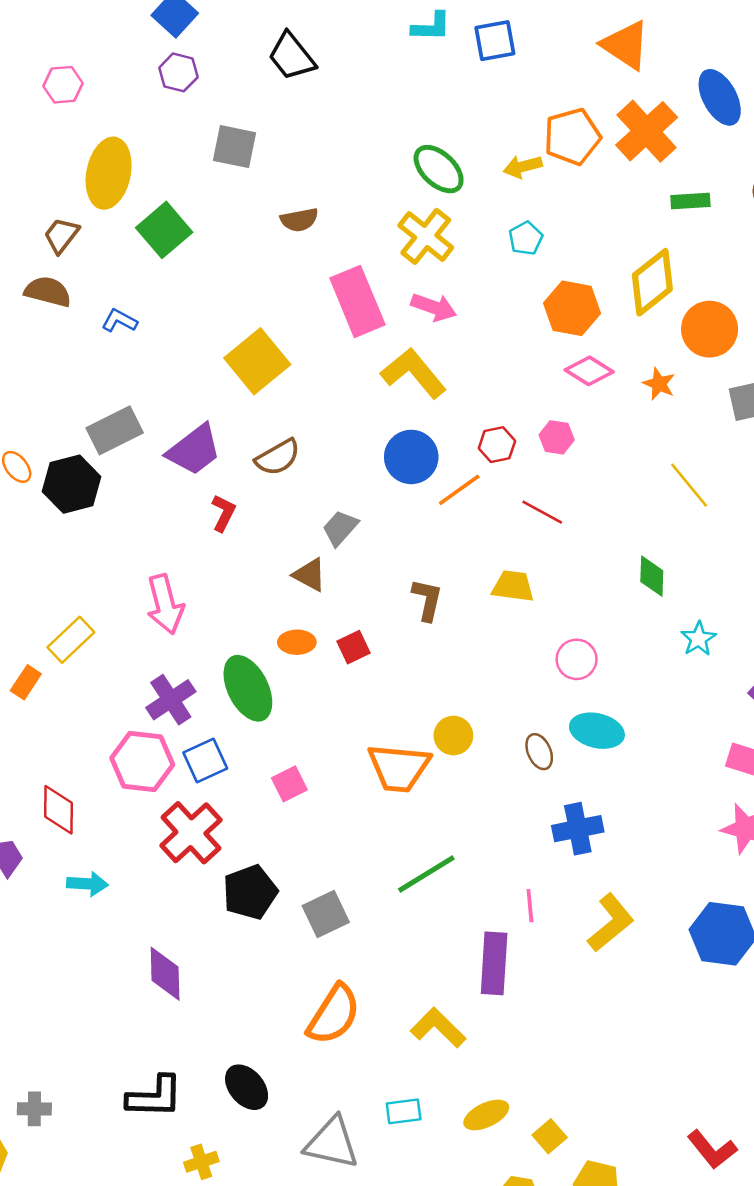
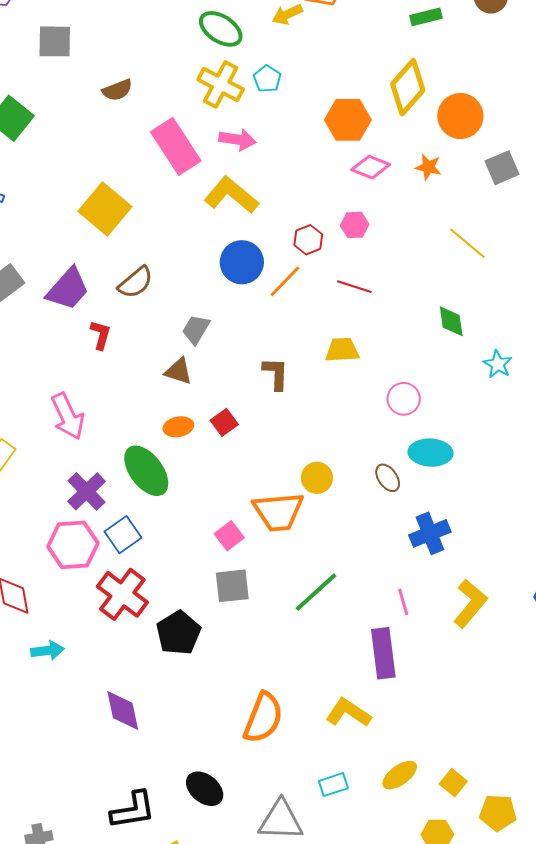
cyan pentagon: (526, 238) -> (267, 79), moved
pink square: (289, 784) -> (229, 536), moved
gray square: (326, 914) -> (232, 586), moved, turned 30

